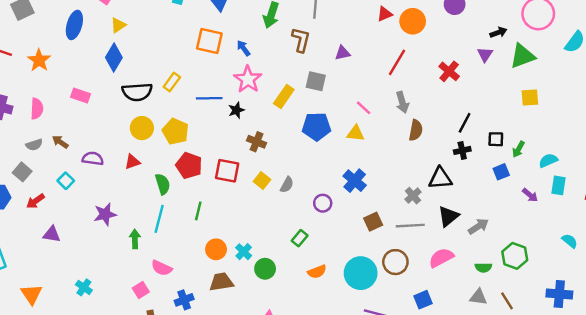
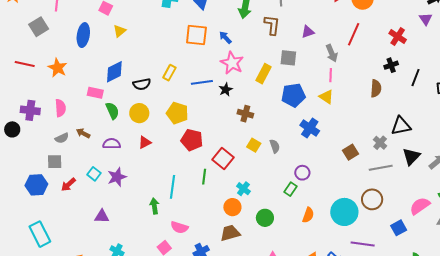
blue diamond: (114, 57) -> (114, 72), moved, turned 40
black semicircle: (137, 92) -> (142, 84), size x0.7
gray arrow: (402, 102) -> (332, 53), moved
pink line: (364, 108) -> (331, 75), turned 56
yellow circle: (142, 128) -> (139, 113), moved
yellow triangle: (355, 133) -> (326, 97), turned 35
black cross: (462, 150) -> (391, 65), moved
red square: (227, 171) -> (223, 159), moved, turned 35
gray square: (22, 172) -> (55, 162), turned -35
cyan square: (66, 181) -> (94, 174), moved
blue cross: (355, 181) -> (310, 128), moved
green semicircle: (163, 184) -> (112, 111), moved
gray semicircle: (287, 185) -> (275, 146), turned -40
purple circle: (323, 203) -> (302, 173), moved
purple star: (105, 214) -> (117, 177), moved
brown square: (373, 222) -> (351, 152), moved
purple triangle: (52, 234) -> (102, 216), moved
orange circle: (216, 249) -> (232, 207), moved
cyan cross: (244, 252) -> (243, 189), moved
pink semicircle: (441, 258) -> (420, 206), moved
orange semicircle: (317, 272) -> (308, 215), turned -42

